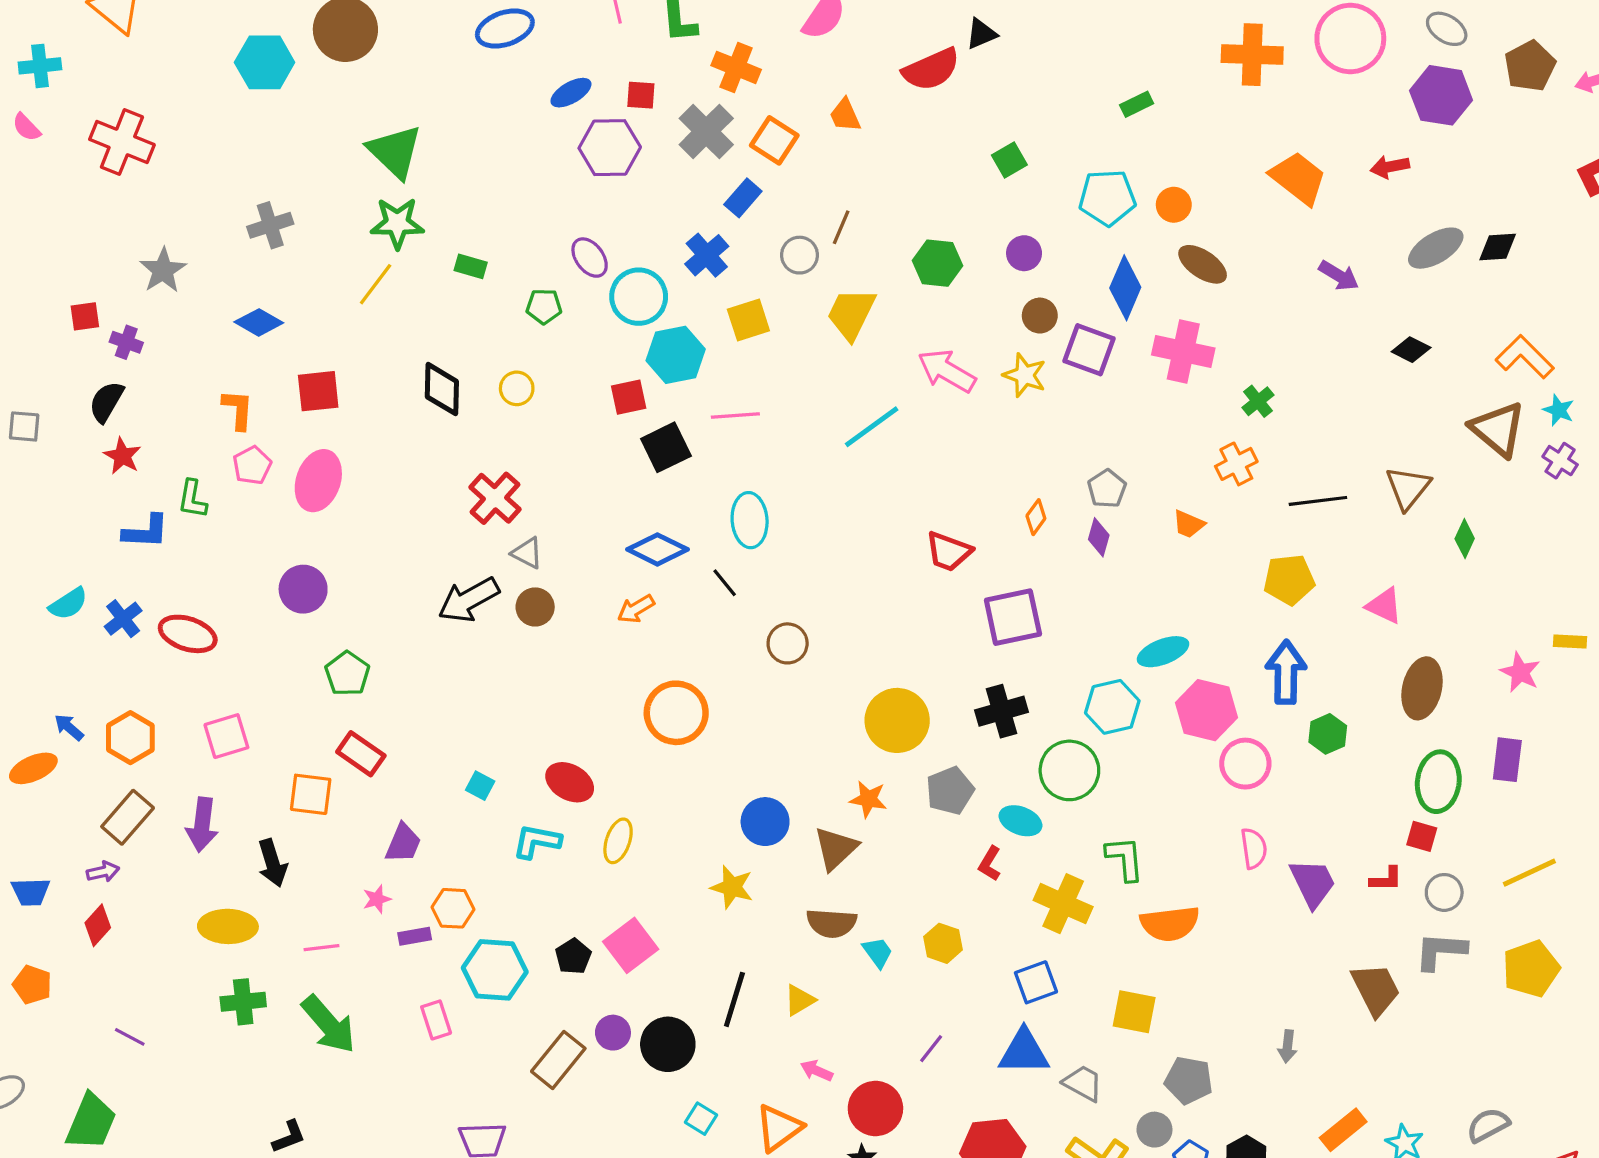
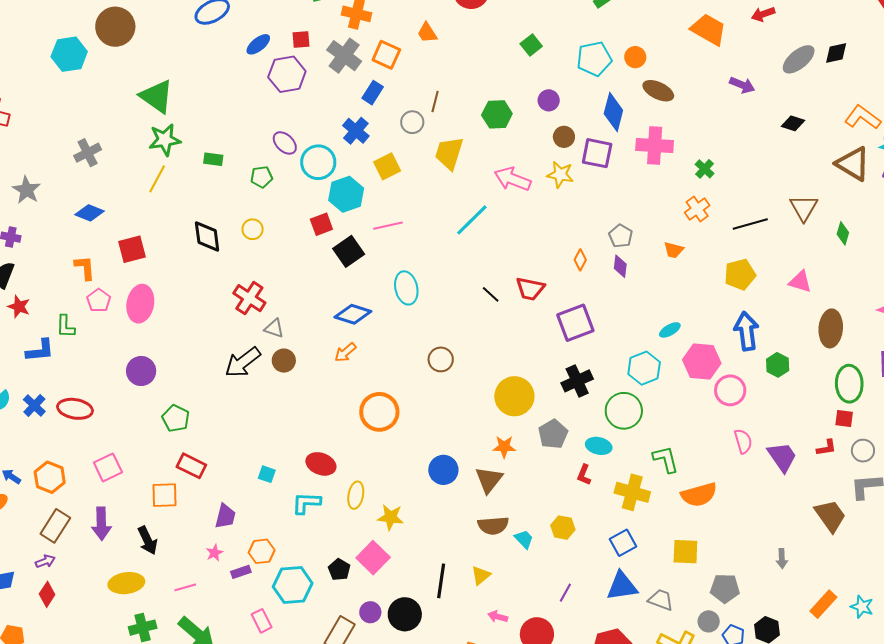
black line: (725, 583) -> (491, 294), moved
cyan ellipse: (1163, 652) -> (670, 330), size x0.7
yellow star: (732, 887) -> (391, 517), moved

